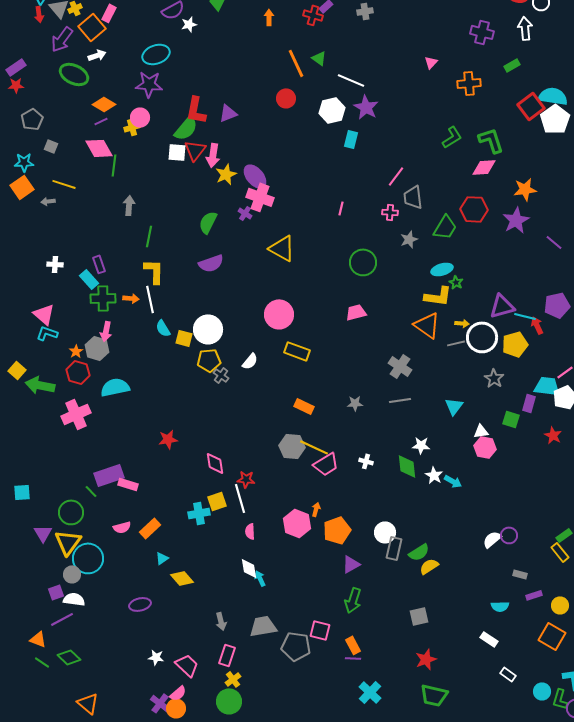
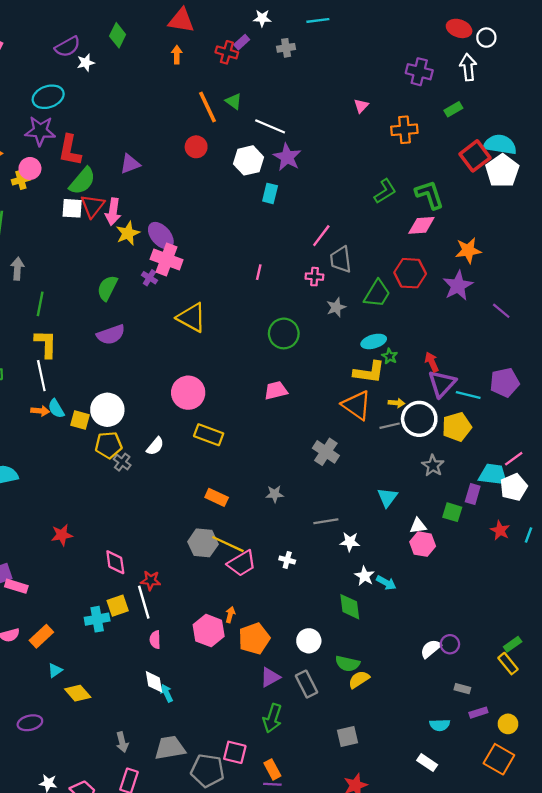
red L-shape: (196, 110) -> (70, 150), moved
orange arrow: (131, 298) -> (40, 411), moved
purple triangle: (502, 306) -> (442, 384), turned -32
red arrow: (537, 325) -> (432, 362), moved
gray line: (400, 400) -> (326, 521), moved
green diamond: (407, 466) -> (350, 607), moved
gray rectangle: (394, 548) -> (307, 684), moved, turned -40
green semicircle: (419, 552) -> (347, 664), turned 45

